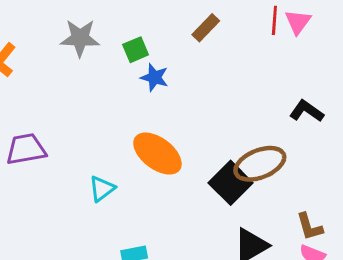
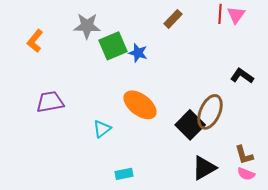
green square: (136, 50) -> (113, 46), moved, size x1.6
brown ellipse: (260, 164) -> (210, 112), turned -44

